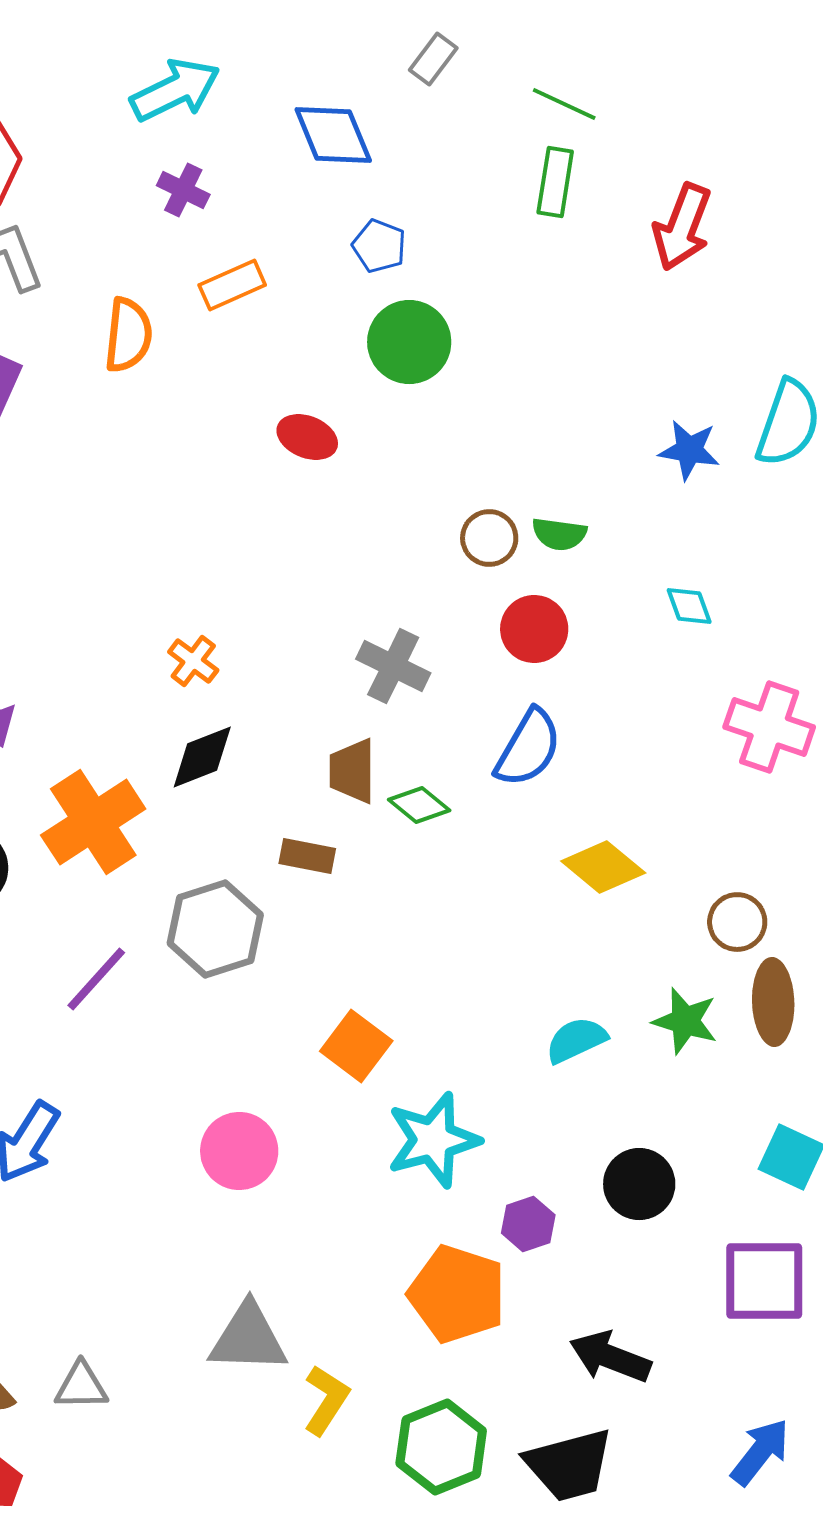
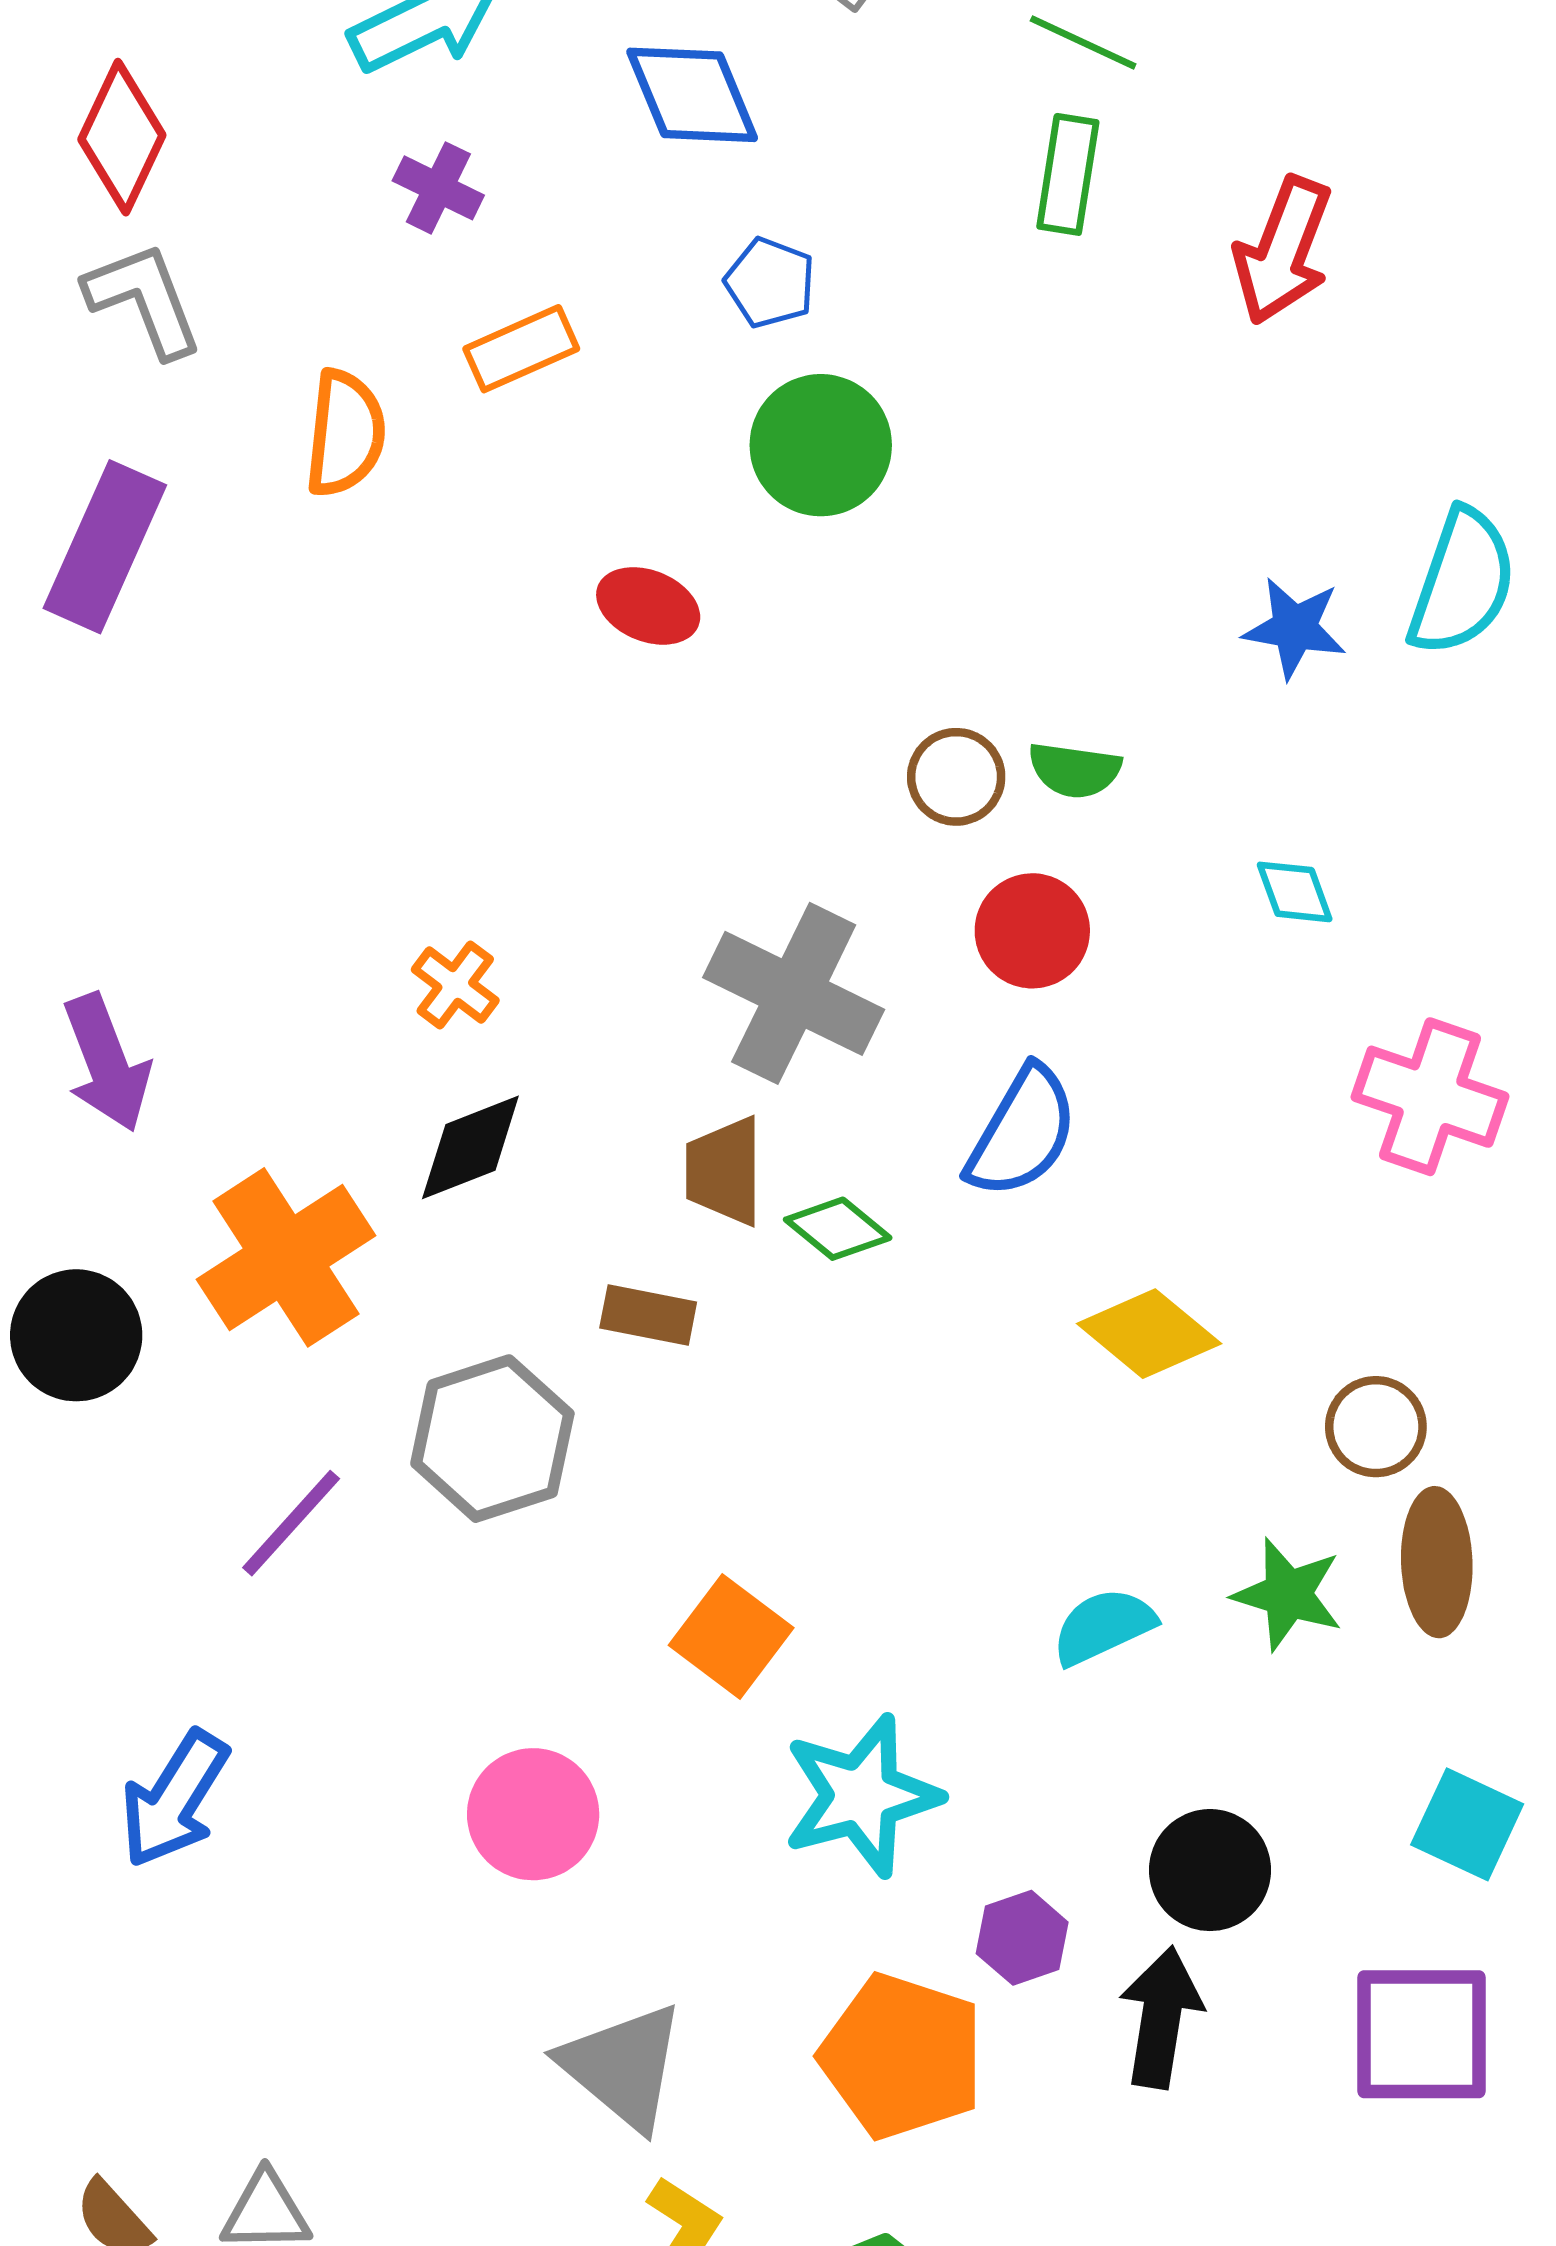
gray cross: (393, 666) -> (794, 993), size x1.4
gray triangle: (248, 1338) -> (623, 2066), moved, turned 38
black arrow: (610, 1357) -> (1161, 2017), moved, turned 78

